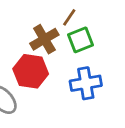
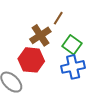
green square: (81, 40) -> (72, 45), moved, turned -30

